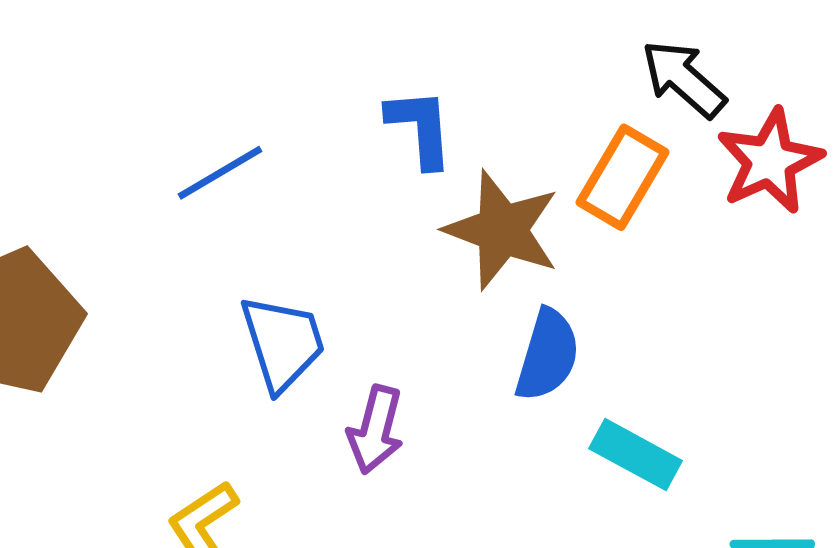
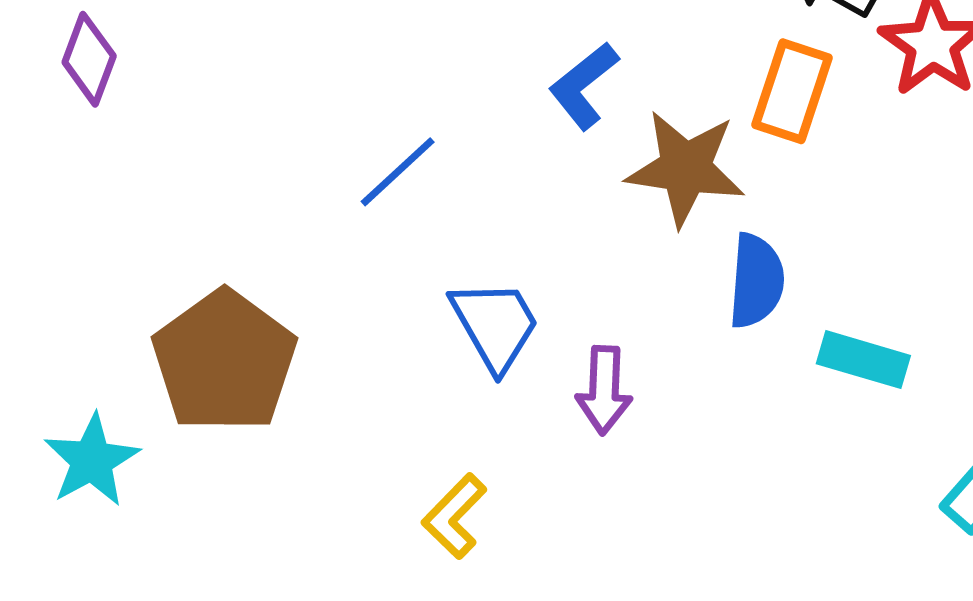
blue L-shape: (420, 128) -> (584, 86), turned -112

